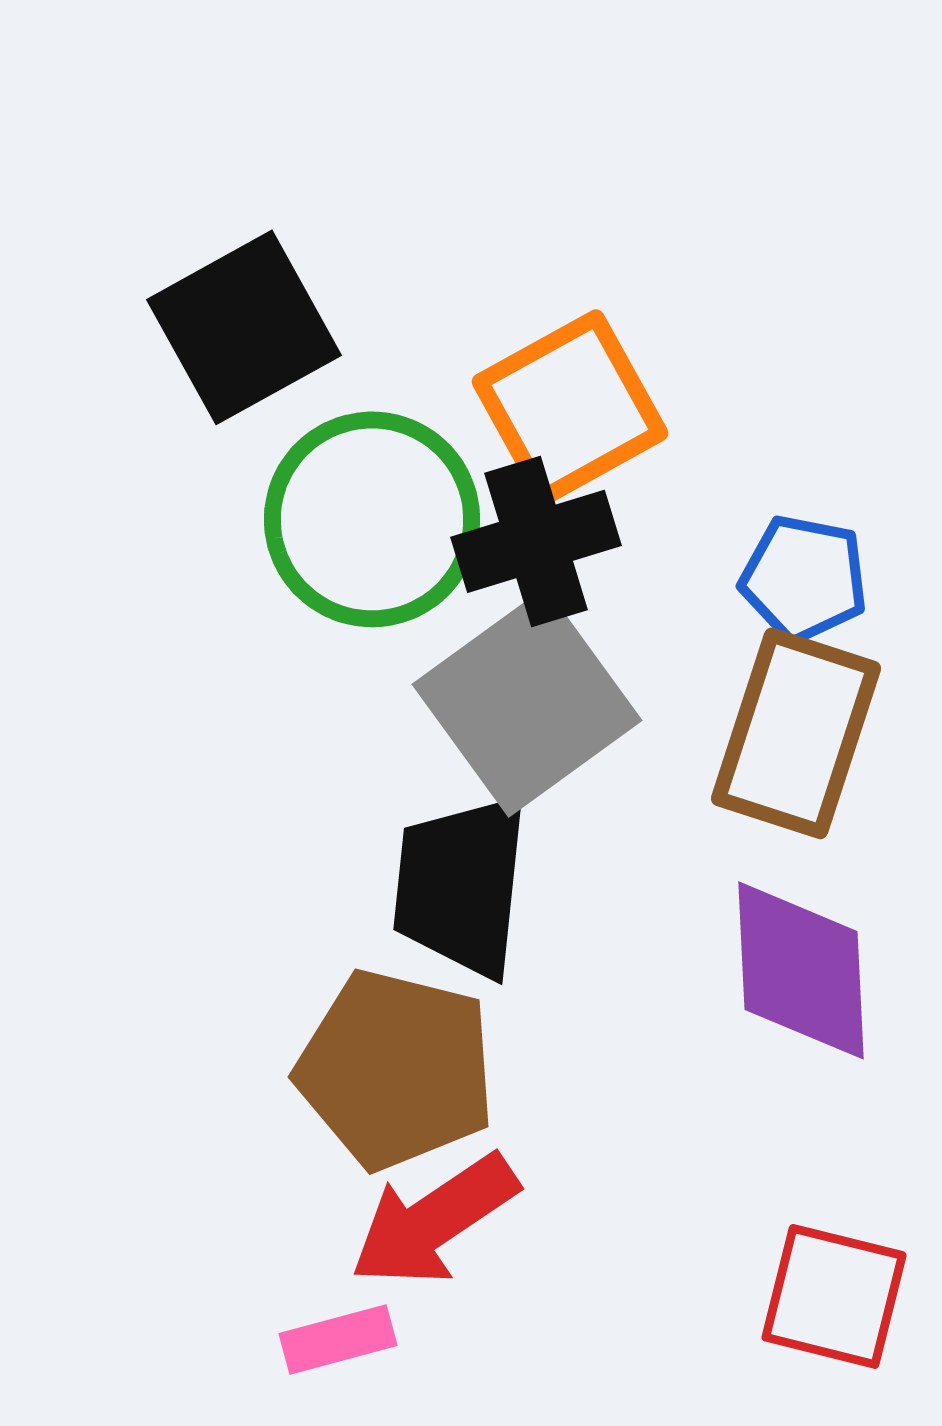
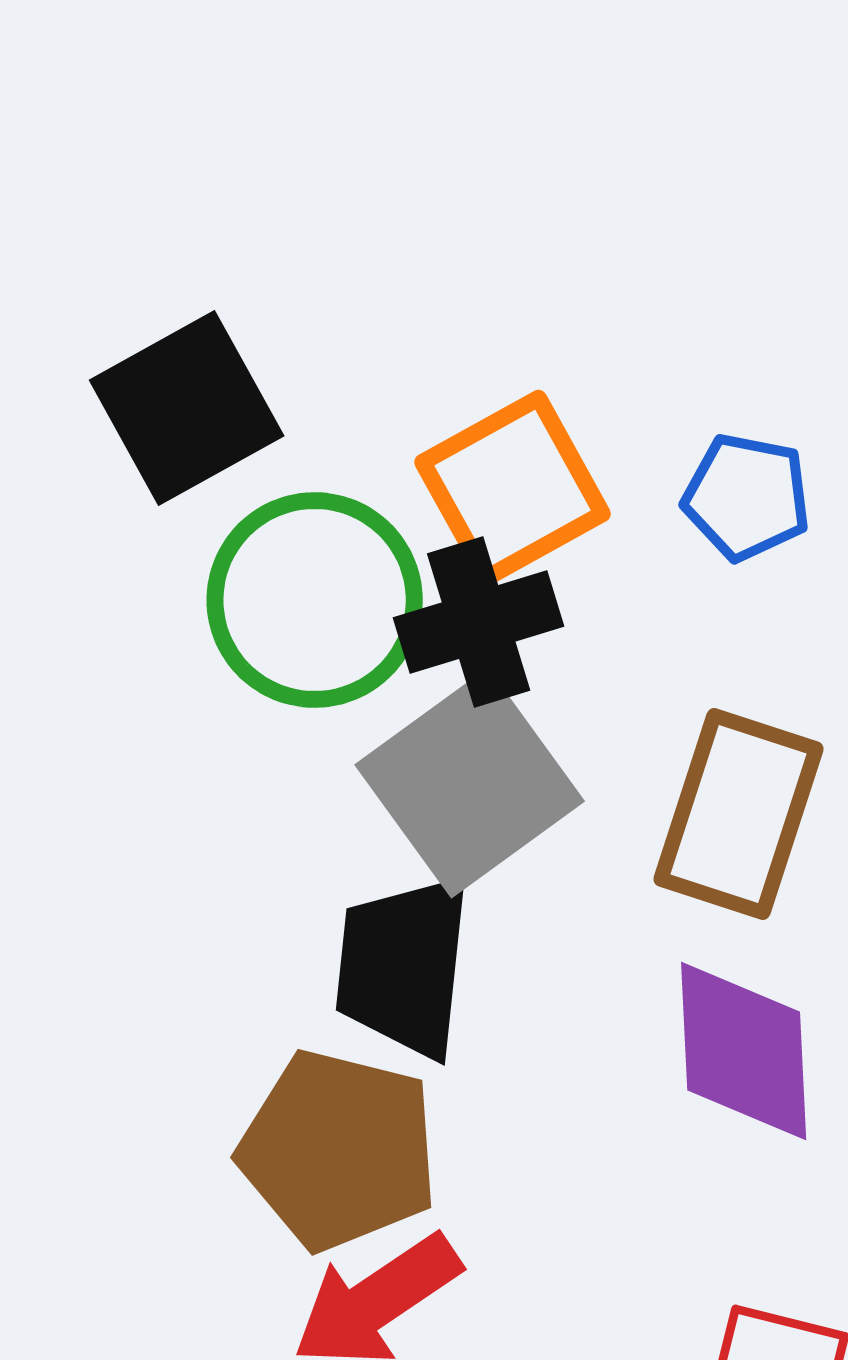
blue pentagon: (804, 578) -> (747, 497), moved

